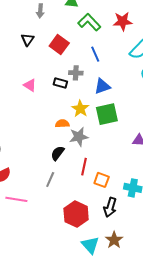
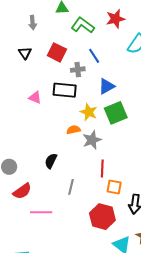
gray cross: (76, 73) -> (78, 70), moved
black rectangle: (60, 83) -> (65, 90), size x1.6
black semicircle: (58, 153) -> (51, 161), moved
orange square: (102, 180) -> (114, 187), moved

